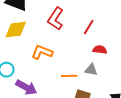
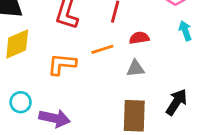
orange line: (69, 76) -> (102, 49), moved

